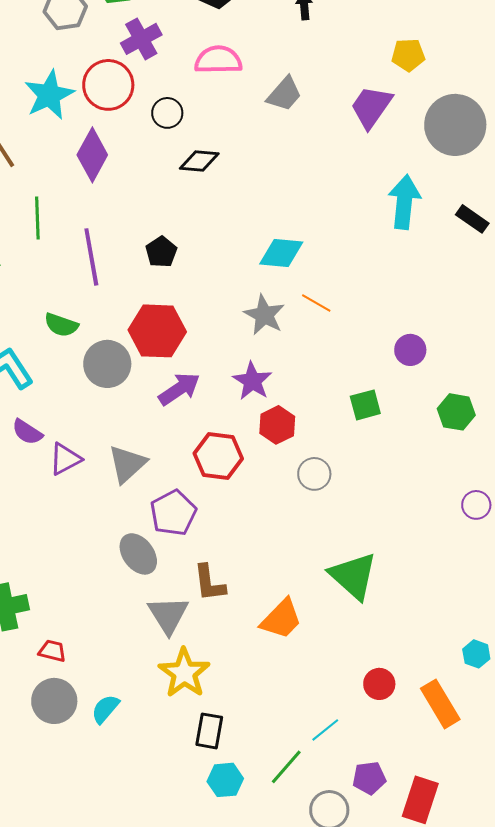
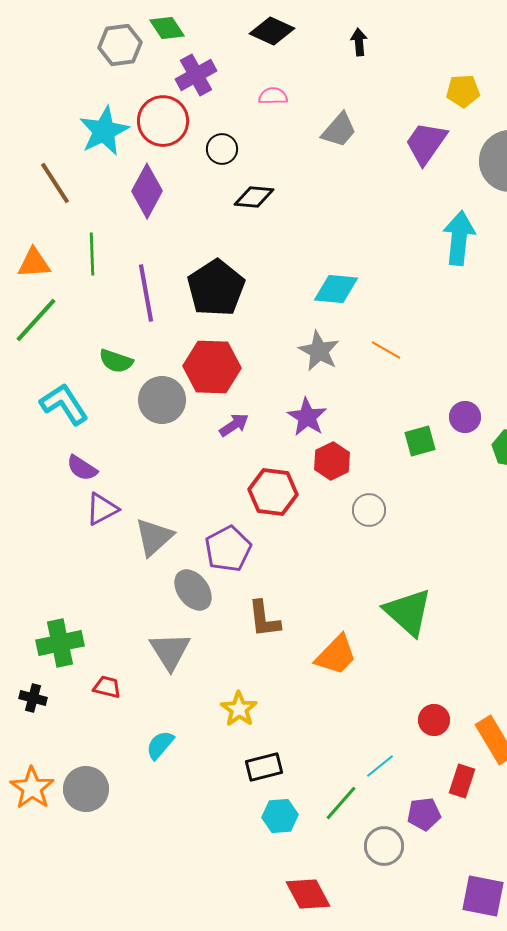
pink semicircle: (218, 60) -> (273, 96), size x0.6
black pentagon: (161, 252) -> (216, 288), size x1.8
orange line: (316, 303) -> (386, 350), moved
purple circle: (410, 350) -> (465, 417), moved
purple arrow: (179, 389) -> (234, 425), size x0.7
purple triangle: (65, 459) -> (102, 509), moved
gray triangle: (127, 464) -> (154, 537), moved
gray triangle: (168, 615) -> (170, 651), moved
yellow star: (184, 673) -> (239, 709), size x0.7
gray circle: (54, 701) -> (86, 789), moved
black rectangle: (209, 731) -> (264, 767), turned 66
red rectangle: (420, 800) -> (462, 781), moved, size x0.7

